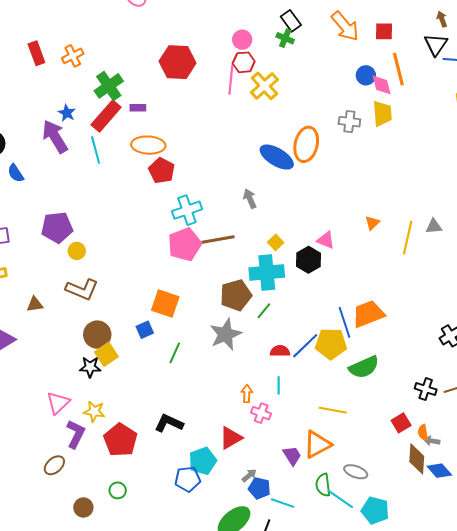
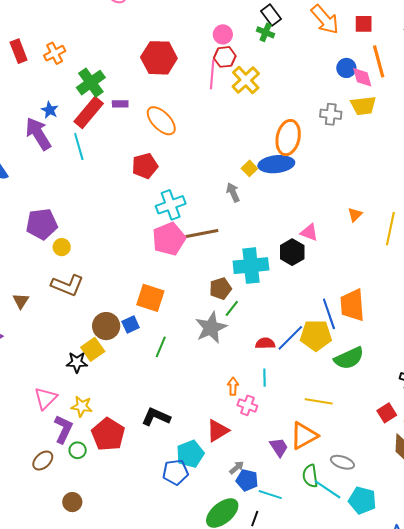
yellow trapezoid: (382, 114) -> (363, 106), turned 88
orange ellipse: (148, 145) -> (161, 121), moved, turned 44
blue ellipse: (277, 157) -> (276, 164), moved, turned -36
red pentagon: (162, 171) -> (145, 166), turned 30
yellow square: (276, 242) -> (249, 168), moved
brown pentagon: (236, 295) -> (220, 289), size x0.7
brown triangle: (35, 304) -> (21, 301), turned -48
green line: (264, 311) -> (232, 308), moved
orange trapezoid: (368, 314) -> (352, 305), turned -72
brown circle: (97, 335) -> (106, 326), moved
green circle: (118, 490) -> (78, 450), moved

